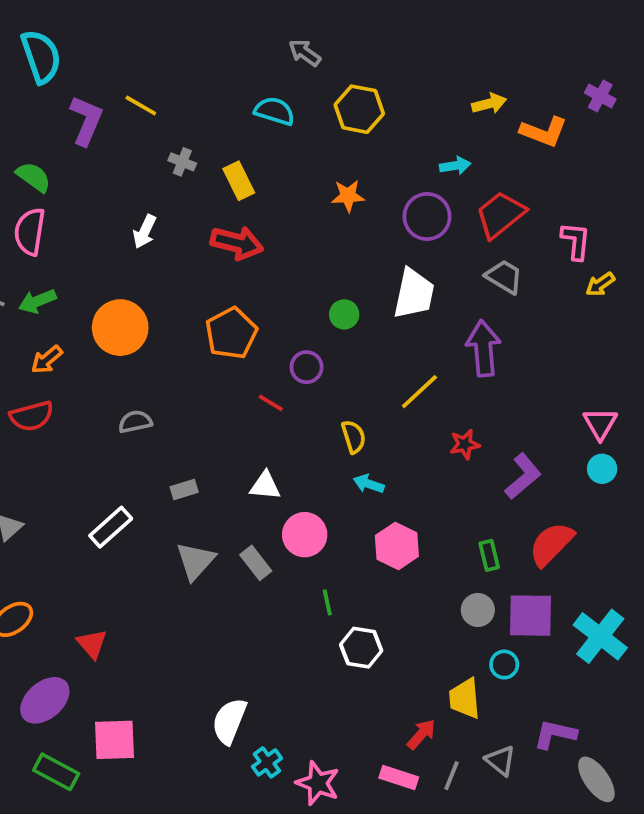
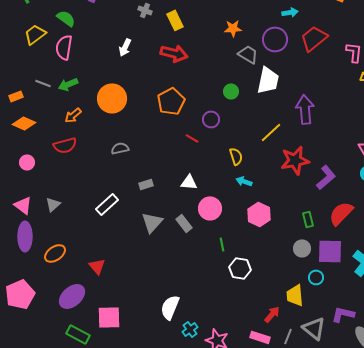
gray trapezoid: (504, 277) -> (248, 54), moved
red star: (465, 444) -> (295, 160), size x1.8
gray triangle: (500, 761) -> (314, 328), size x1.4

